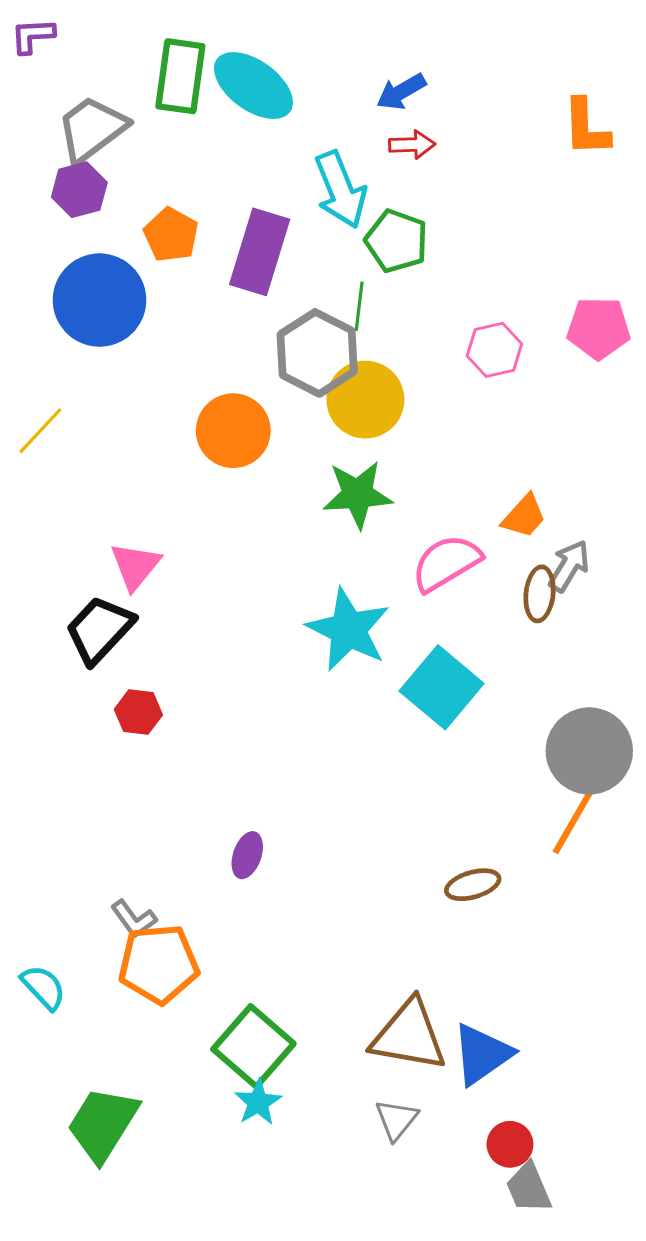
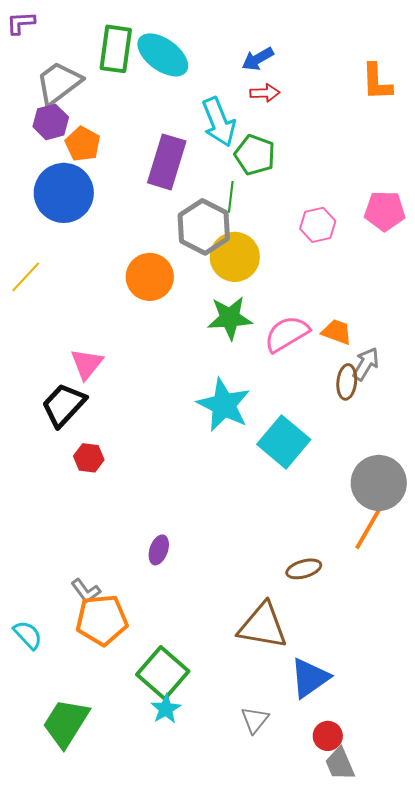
orange pentagon: (171, 235) -> (83, 144), moved
orange trapezoid: (524, 516) -> (337, 332), turned -112
pink semicircle: (446, 563) -> (287, 334), moved
brown triangle: (409, 1035) -> (263, 626), moved

